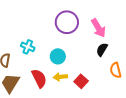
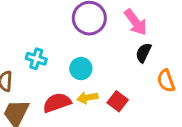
red semicircle: (39, 78) -> (57, 103), turned -78

